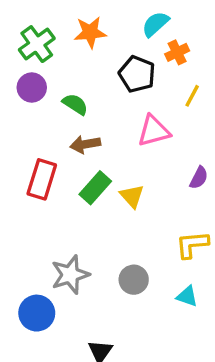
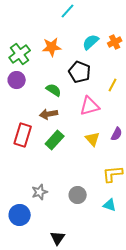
orange cross: (177, 52) -> (115, 42), moved
green semicircle: (75, 104) -> (54, 90), moved
yellow triangle: (132, 196) -> (93, 139), moved
gray star: (70, 275) -> (40, 192), size x0.7

